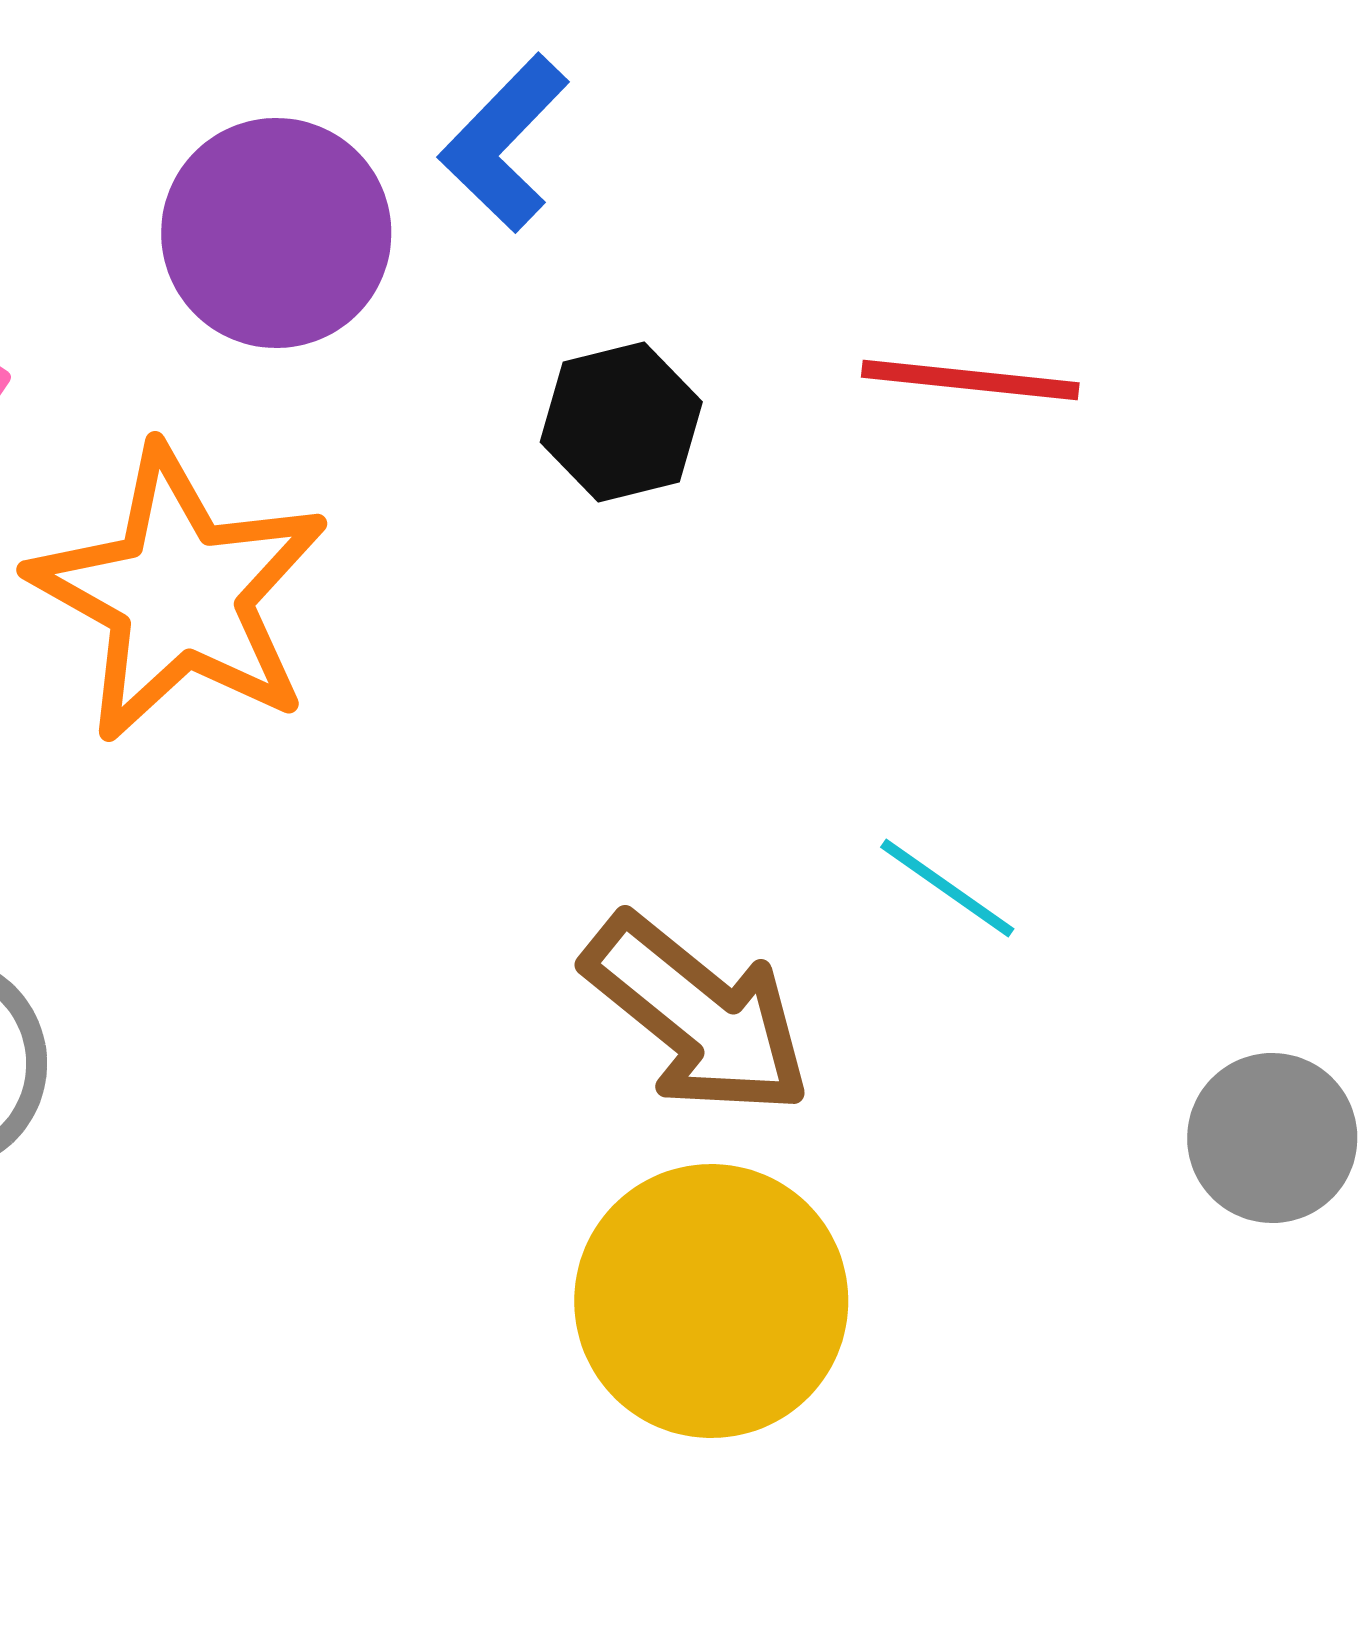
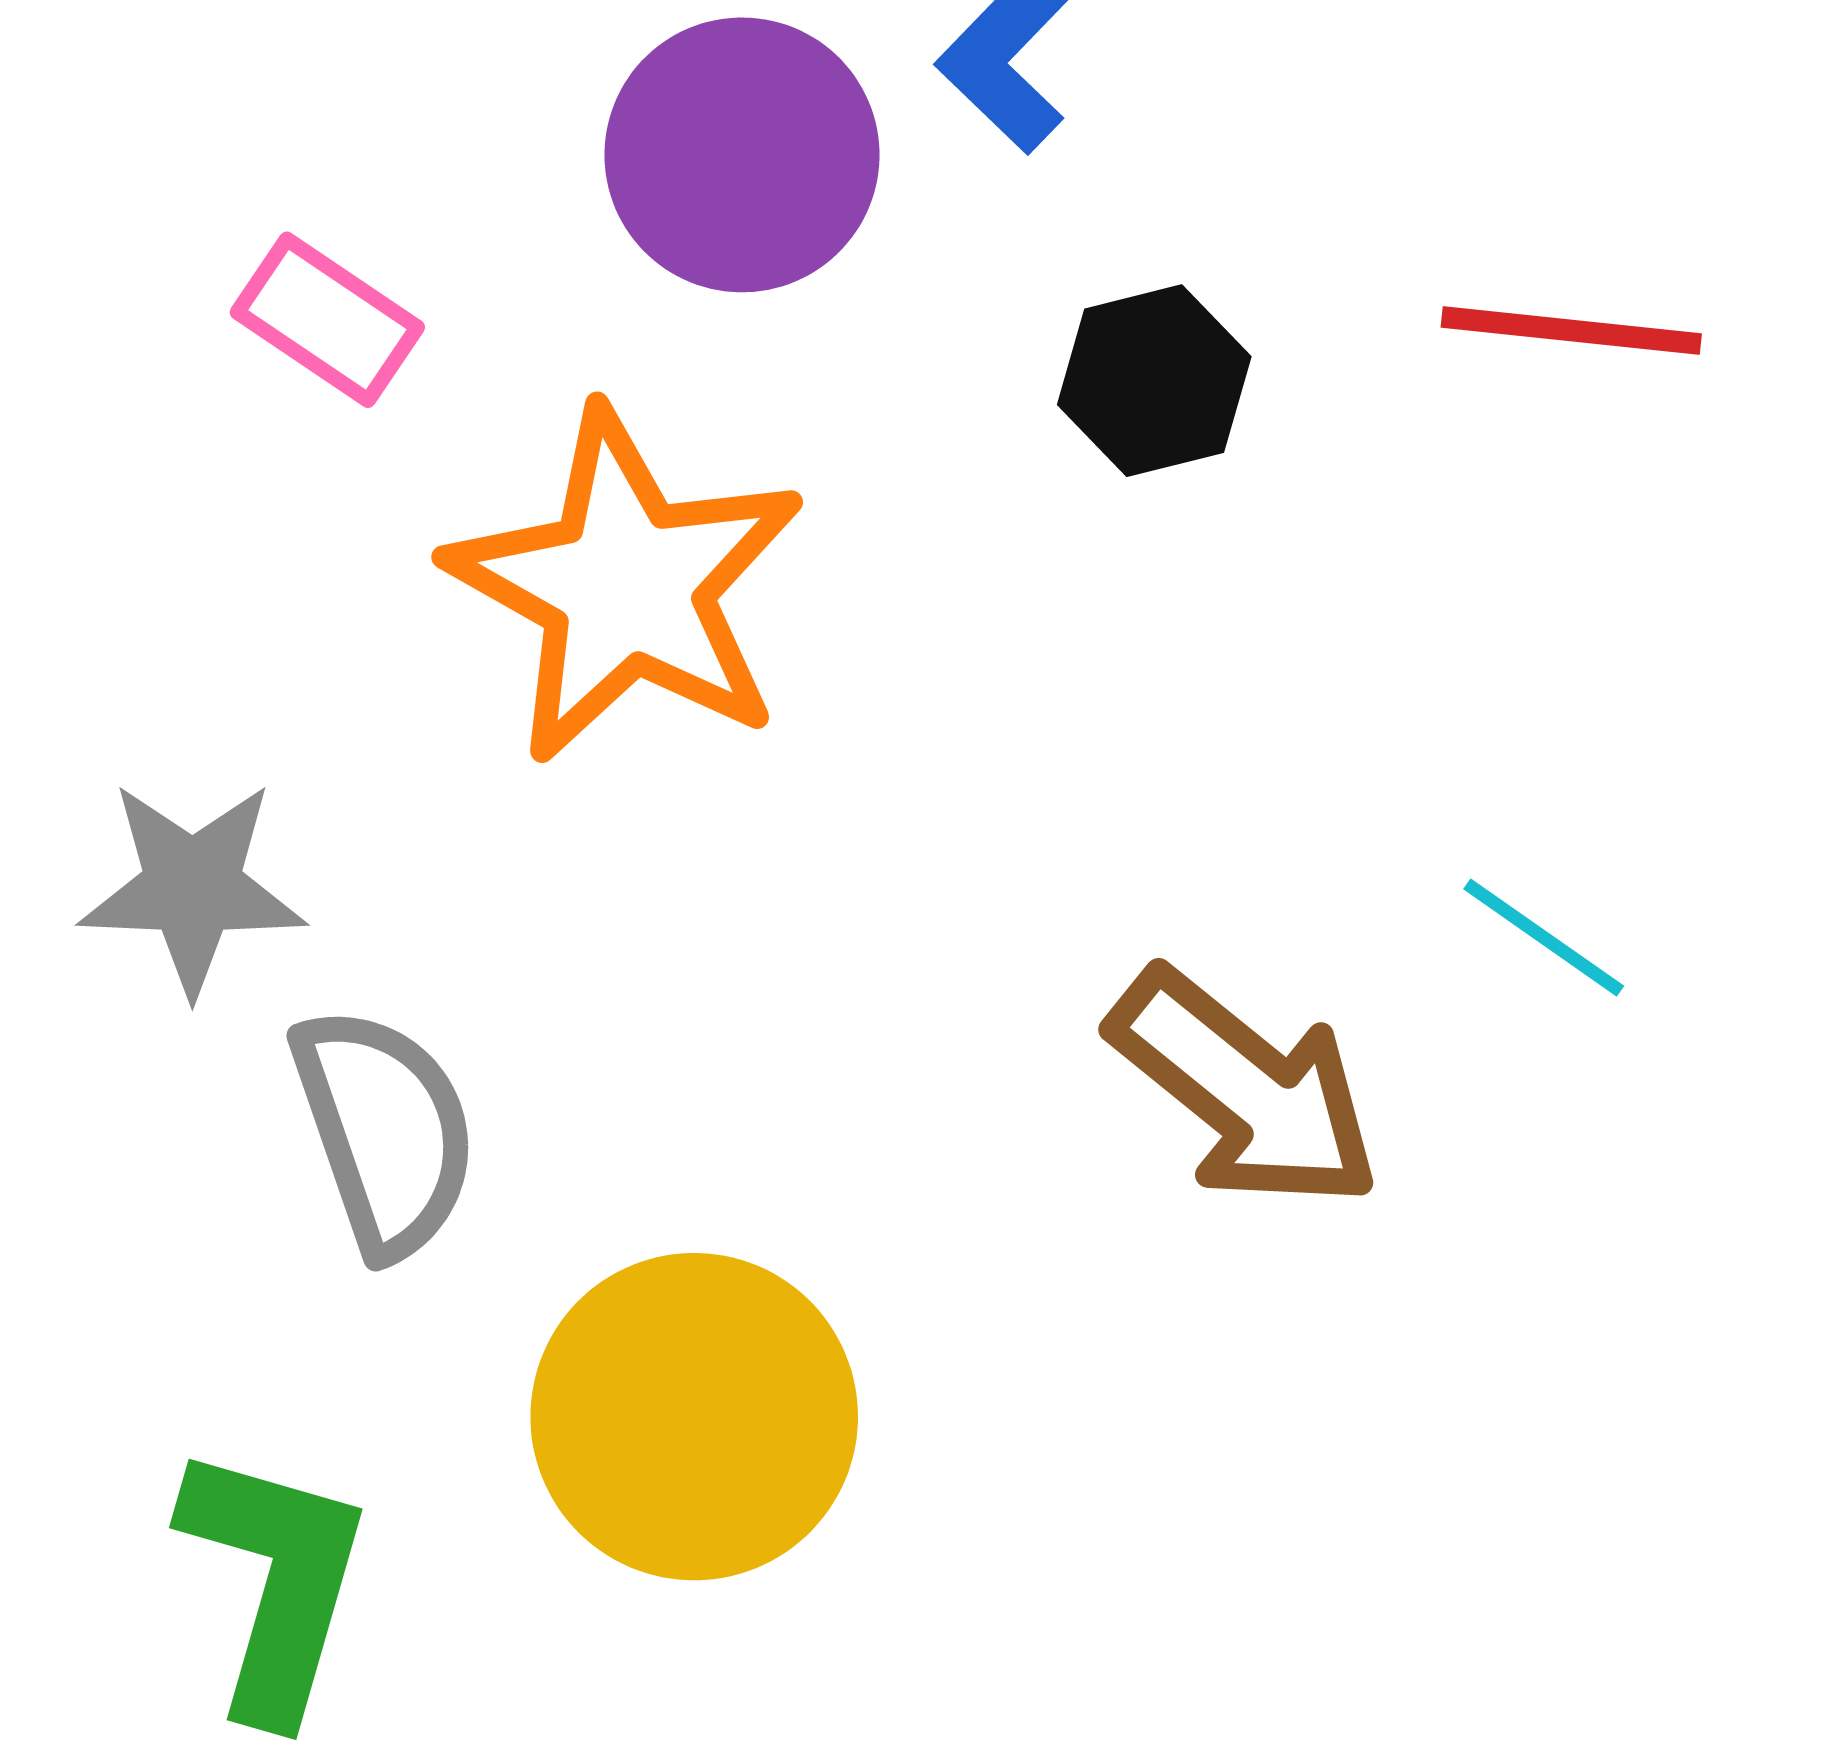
yellow circle: (711, 1301) -> (694, 1417), moved

